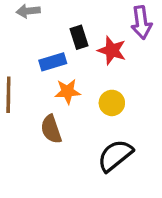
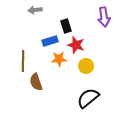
red star: (112, 50) -> (76, 45), moved
brown semicircle: (51, 129) -> (36, 82), moved

